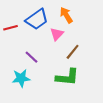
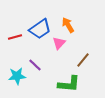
brown line: (73, 52) -> (83, 60), moved
cyan star: (21, 78) -> (17, 76), moved

